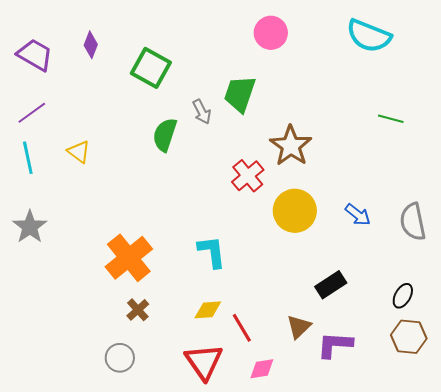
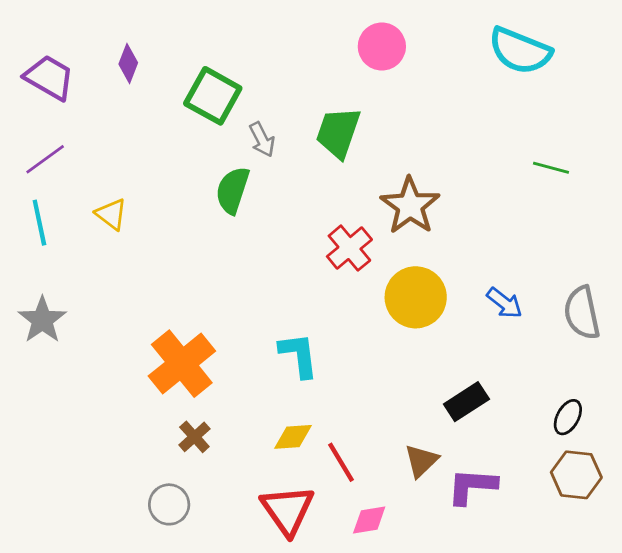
gray arrow: (202, 112) -> (262, 140), moved

